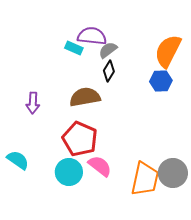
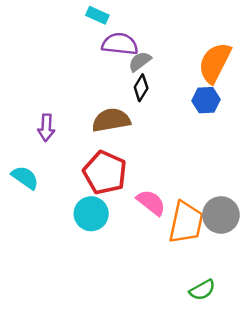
cyan rectangle: (74, 48) -> (97, 15), moved
cyan semicircle: (18, 160) -> (25, 178), moved
pink semicircle: (100, 166) -> (151, 203), moved

